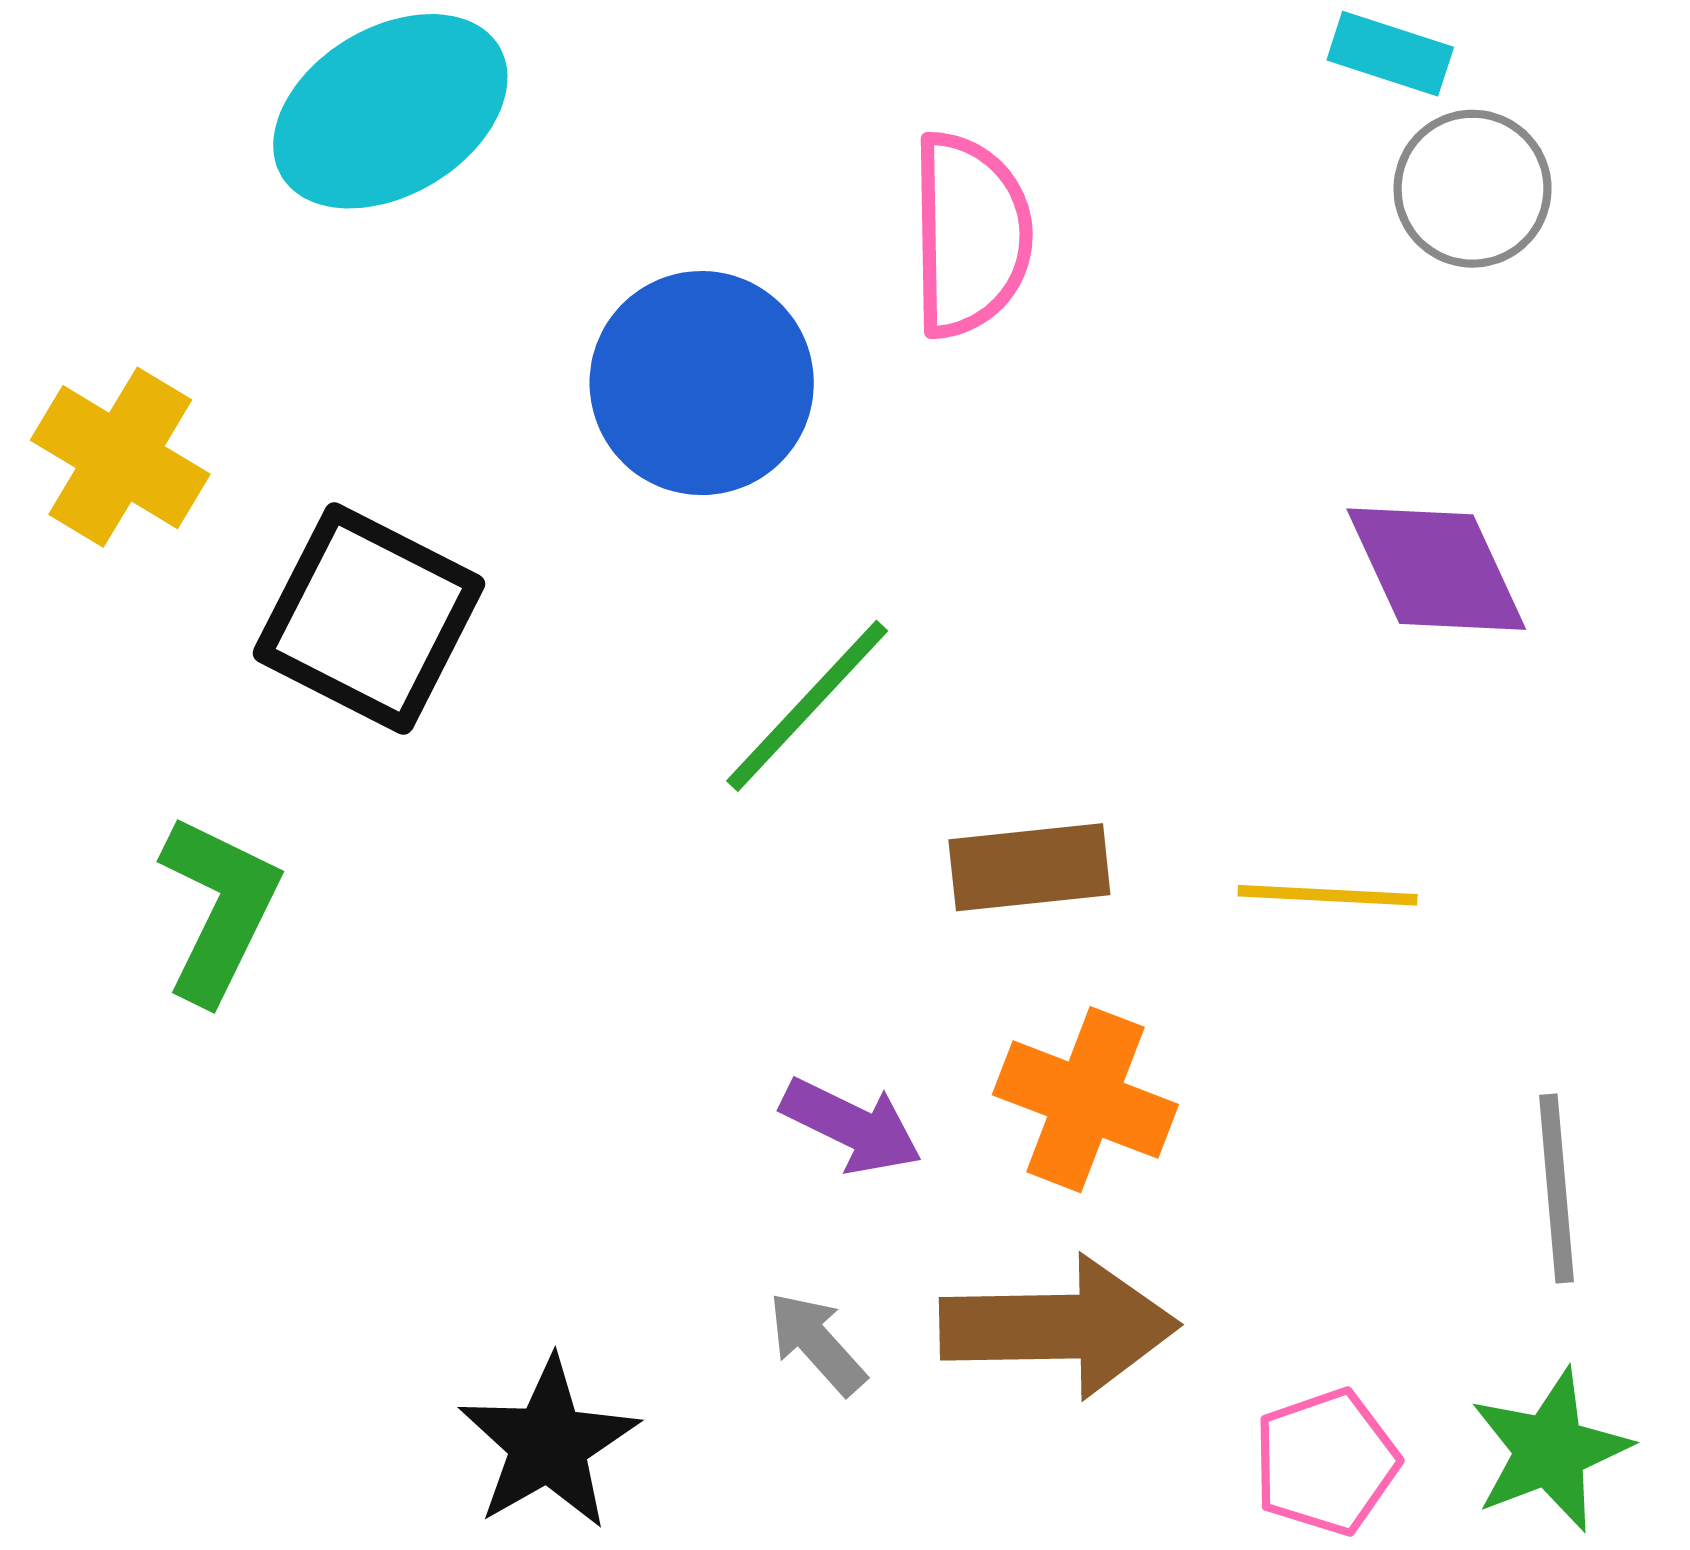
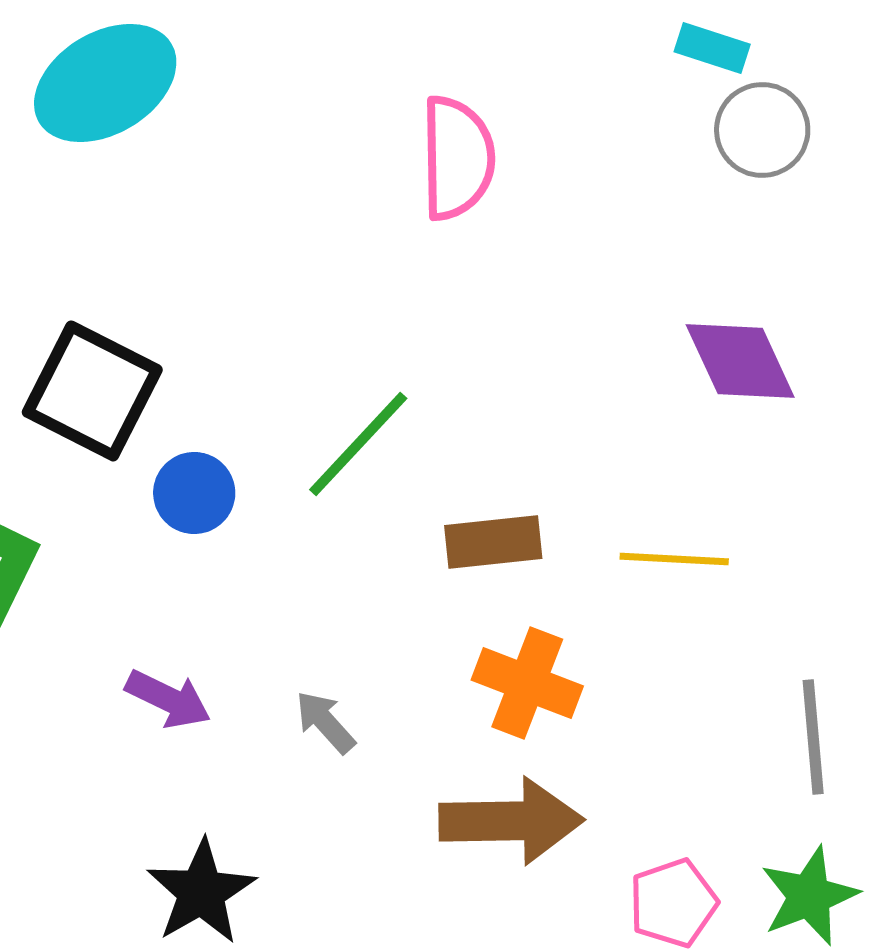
blue circle: (702, 383) -> (194, 493), moved, size x0.6
purple arrow: (852, 1126) -> (168, 699), moved
gray arrow: (817, 1343) -> (325, 722), moved

